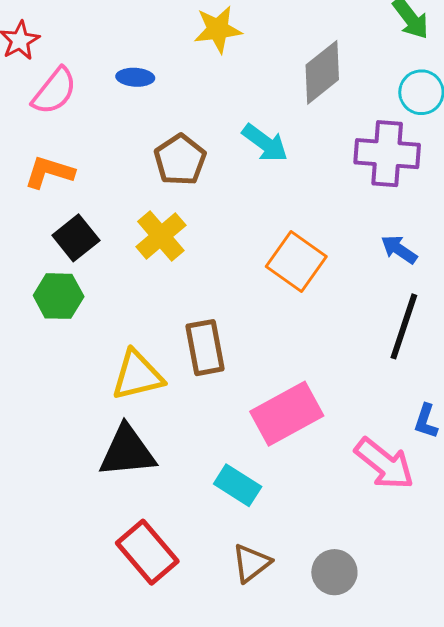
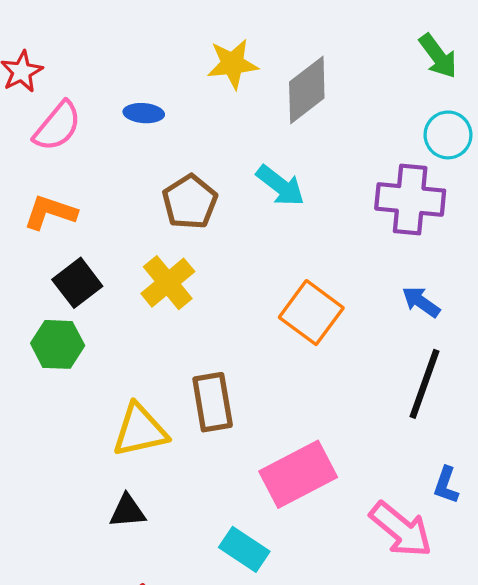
gray diamond: (322, 72) -> (307, 90), moved
black triangle: (127, 451) -> (127, 511), size x0.6

